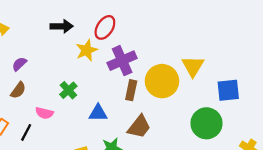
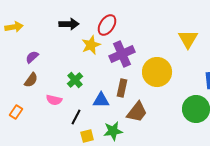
yellow triangle: (193, 66) -> (188, 39), moved
brown rectangle: (131, 90) -> (122, 88), moved
black line: (26, 132) -> (76, 117), moved

